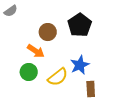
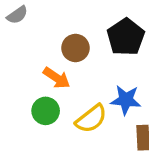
blue star: (80, 65) -> (126, 100), turned 30

